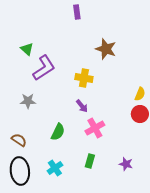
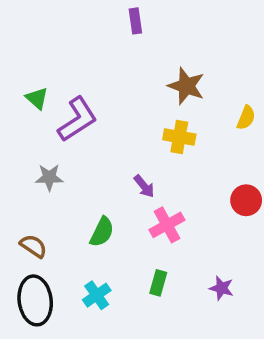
green triangle: (27, 49) -> (37, 98), moved
yellow cross: (84, 78) -> (179, 137), moved
yellow semicircle: (140, 94) -> (246, 118), moved

